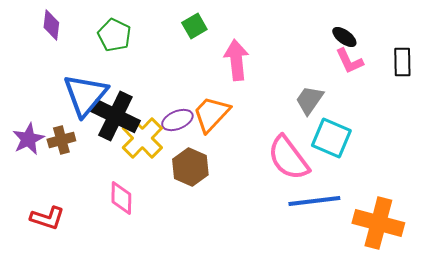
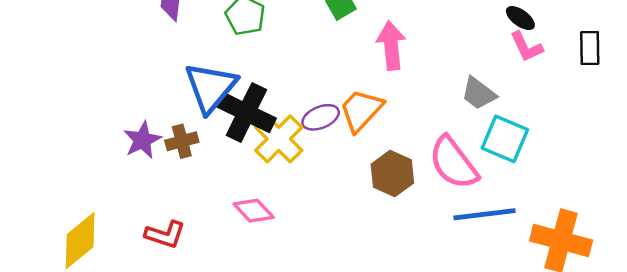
gray trapezoid: (309, 100) -> (479, 93), turned -88
brown hexagon: (190, 167) -> (392, 174), moved
pink diamond: (121, 198) -> (254, 211), turned -44

